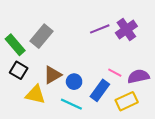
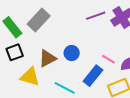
black square: (19, 70) -> (15, 52), turned 36
blue circle: (74, 82) -> (72, 53), moved

